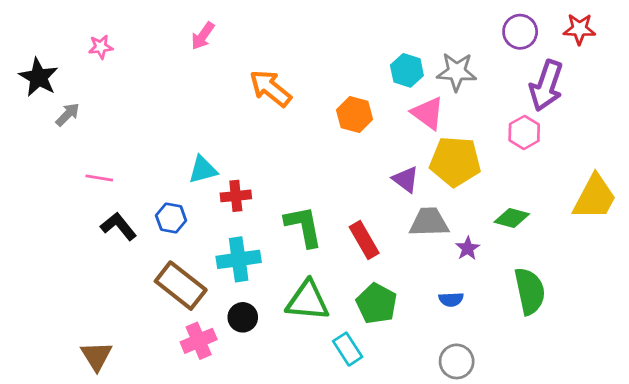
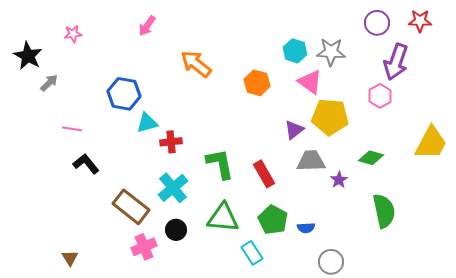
purple triangle: (406, 179) -> (294, 130), turned 45
blue hexagon: (171, 218) -> (124, 94), moved, size x1.5
cyan cross: (239, 259) -> (173, 188), turned -32
blue semicircle: (451, 299) -> (306, 228), moved
brown triangle: (97, 356) -> (70, 258), size x0.7

